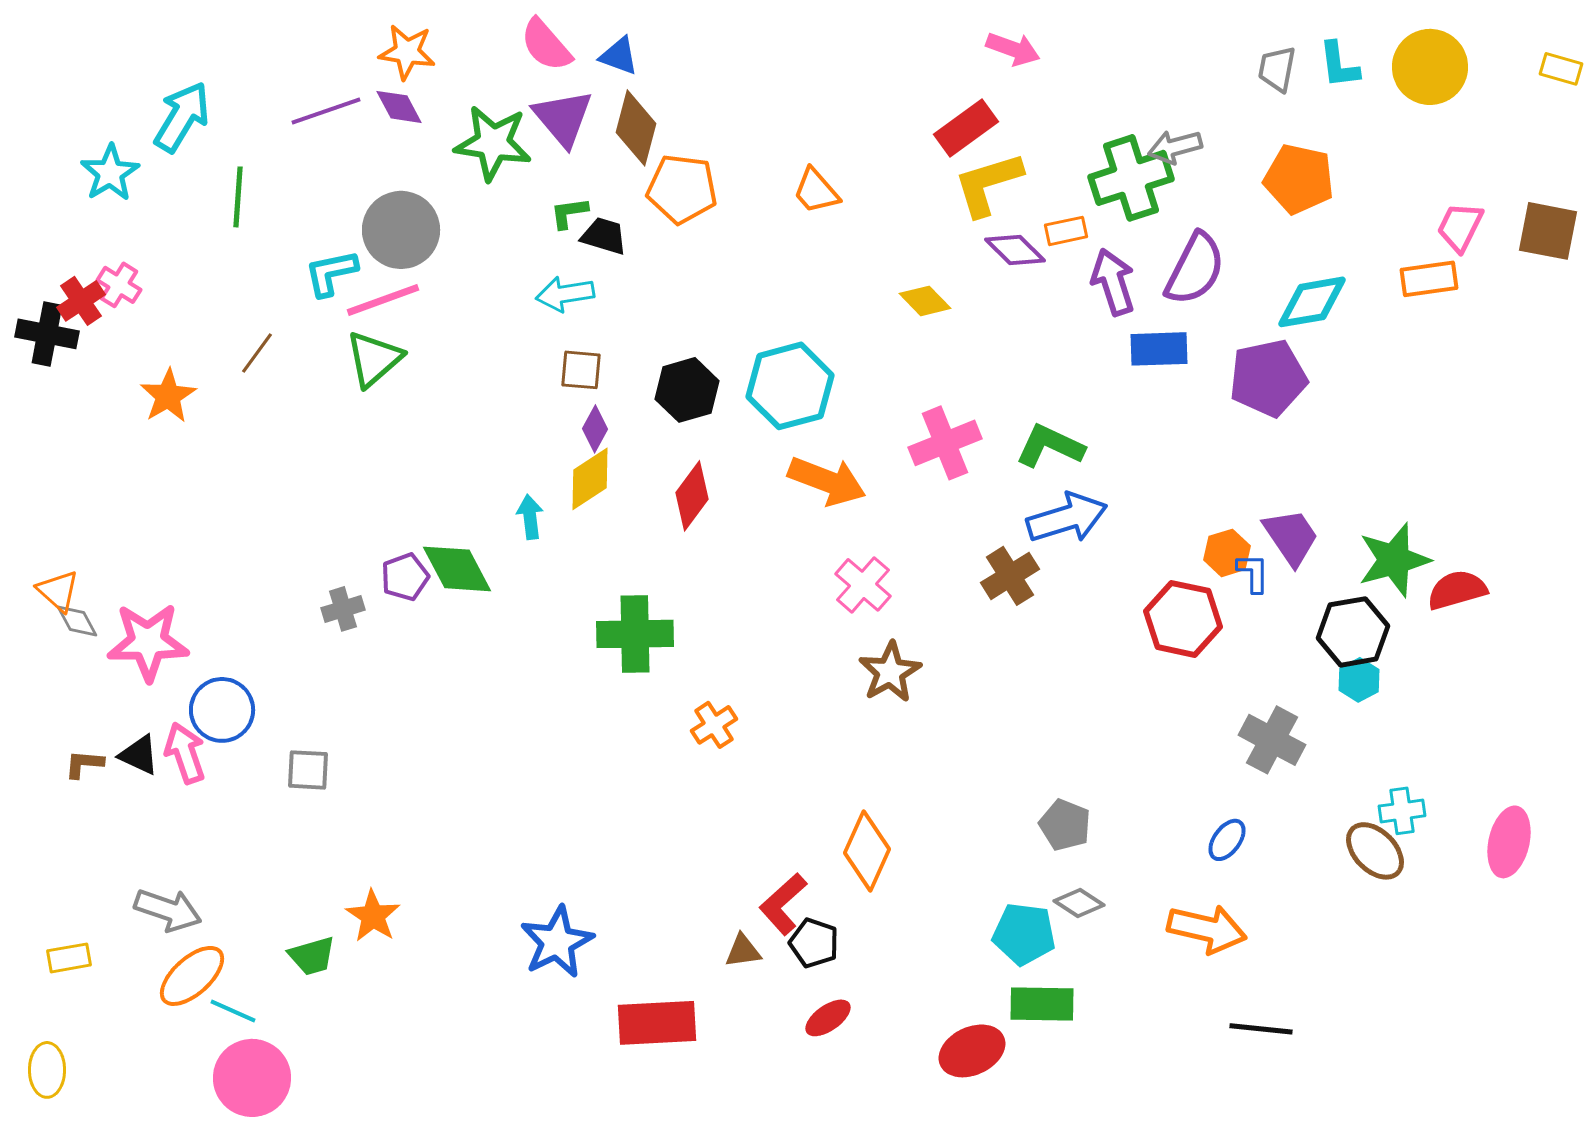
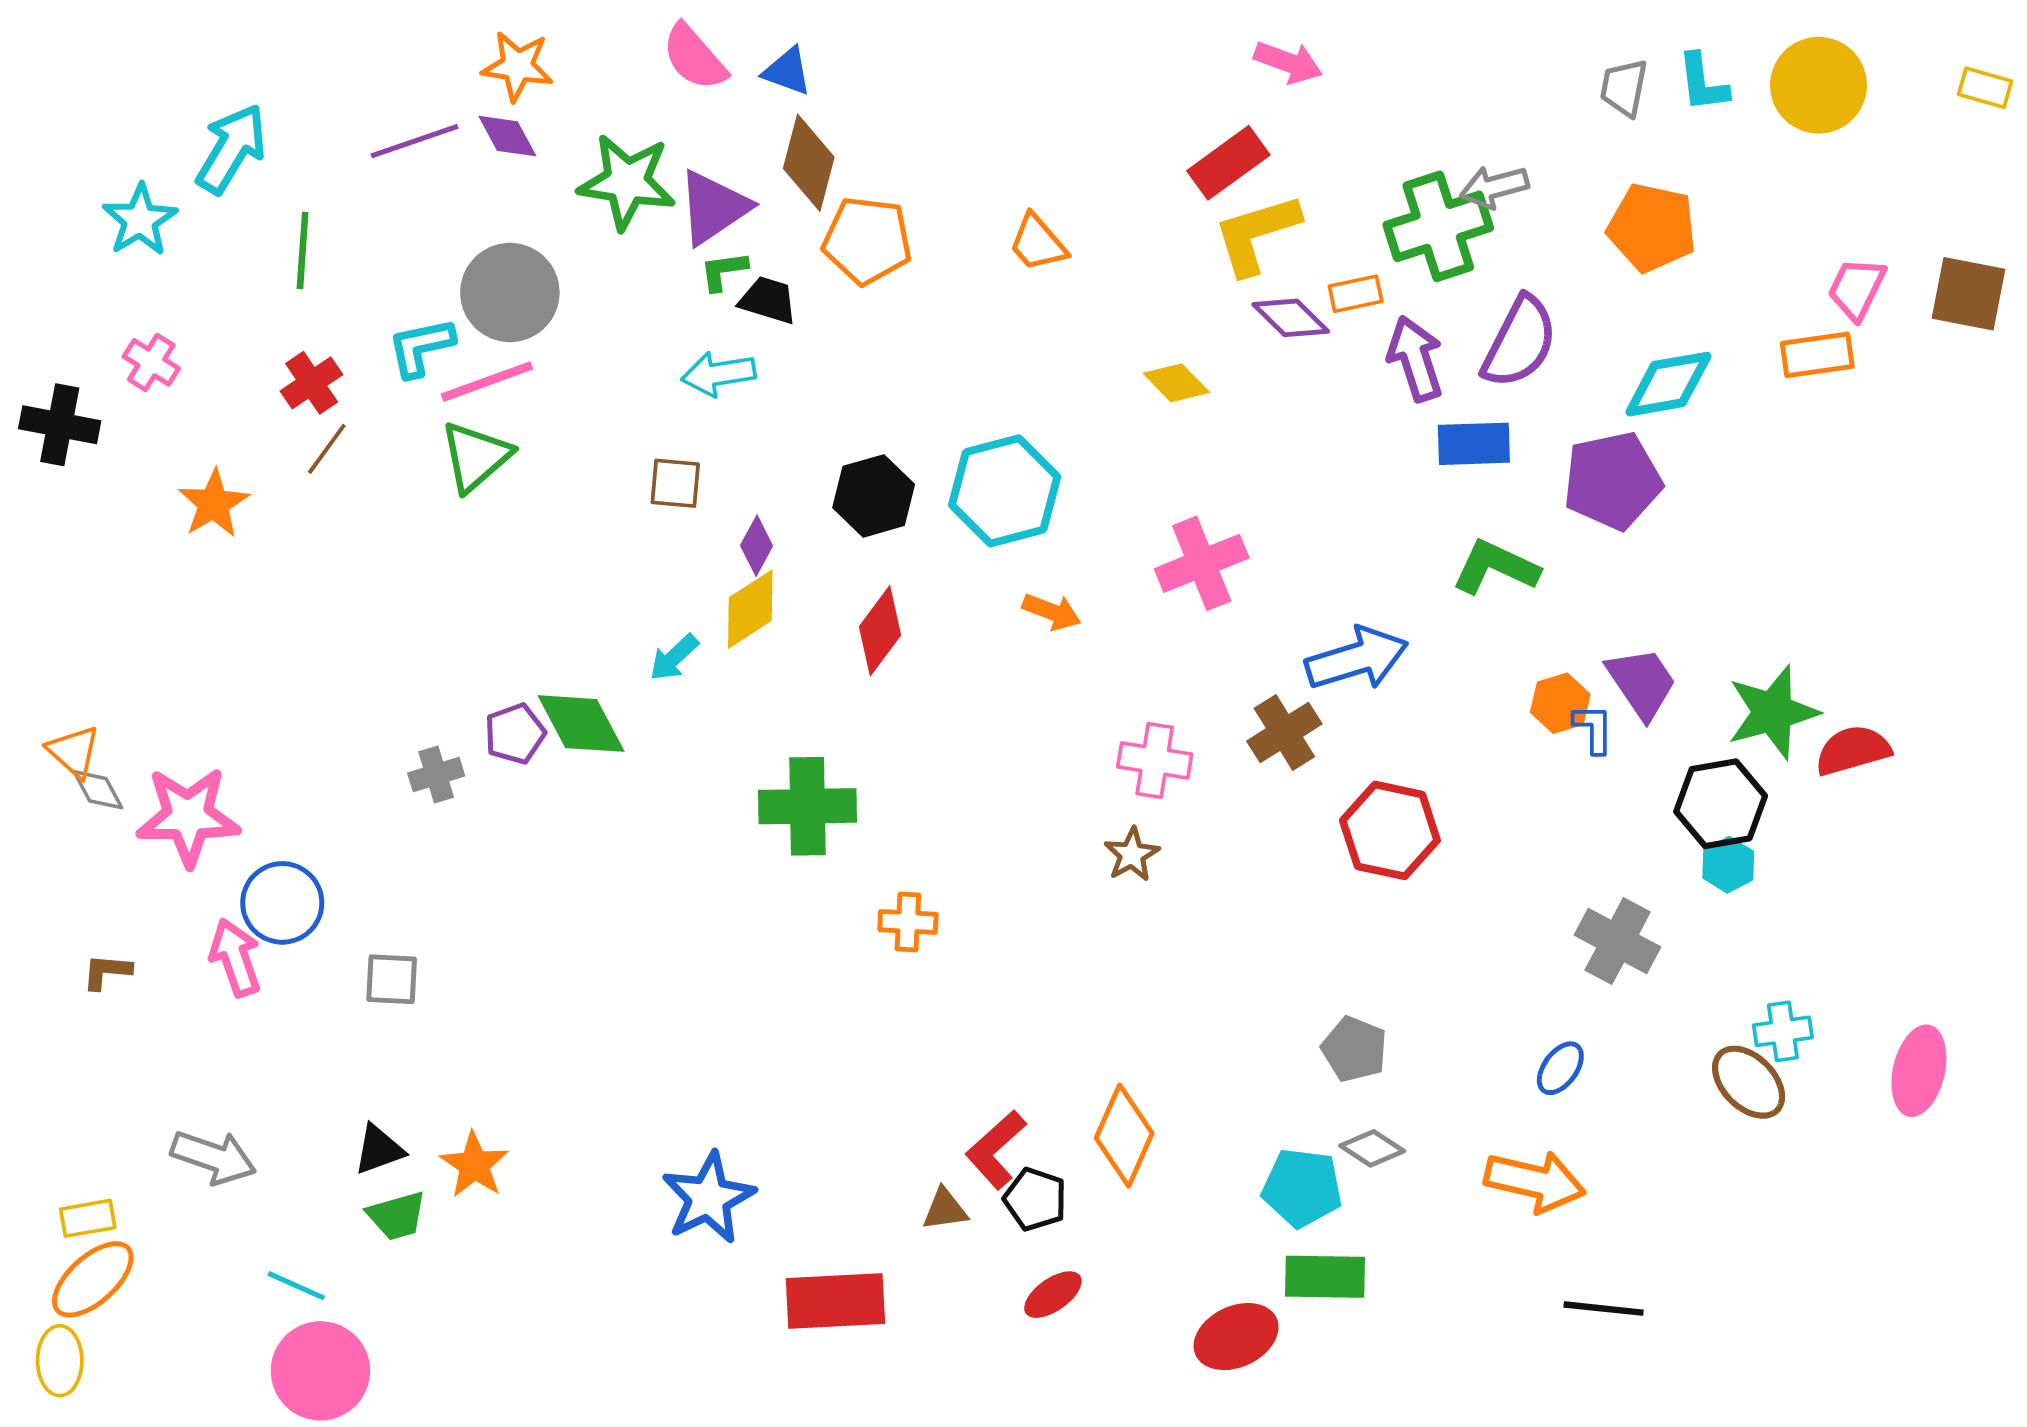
purple triangle: (563, 118) -> (713, 207), moved, turned 36
red cross: (81, 301) -> (312, 383), moved
brown square: (581, 370) -> (675, 483), moved
green L-shape: (1050, 446) -> (1495, 567), moved
orange arrow: (827, 481) -> (1052, 612), size x0.6
cyan arrow: (530, 517) -> (674, 657), turned -126
pink cross: (863, 585) -> (1155, 760), moved, turned -32
red hexagon: (1183, 619) -> (1390, 830), moved
brown star: (890, 672) -> (1132, 855), size x0.7
orange cross: (714, 725) -> (908, 922), turned 36
black triangle: (139, 755) -> (379, 1150), moved, turned -45
orange diamond: (867, 851) -> (1124, 1136), moved
orange ellipse: (192, 976) -> (93, 1279), moved

